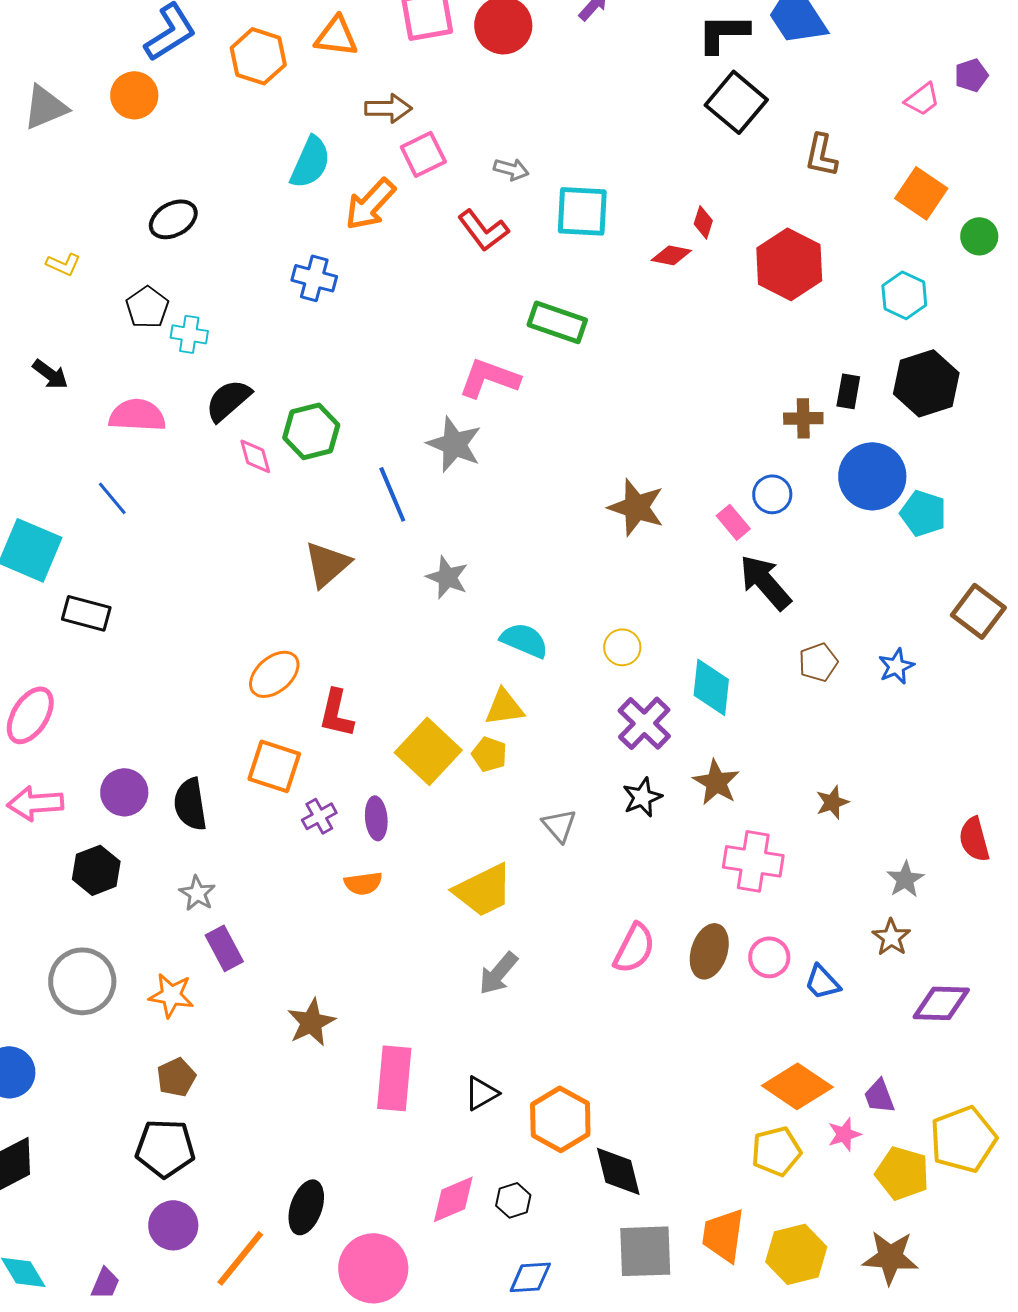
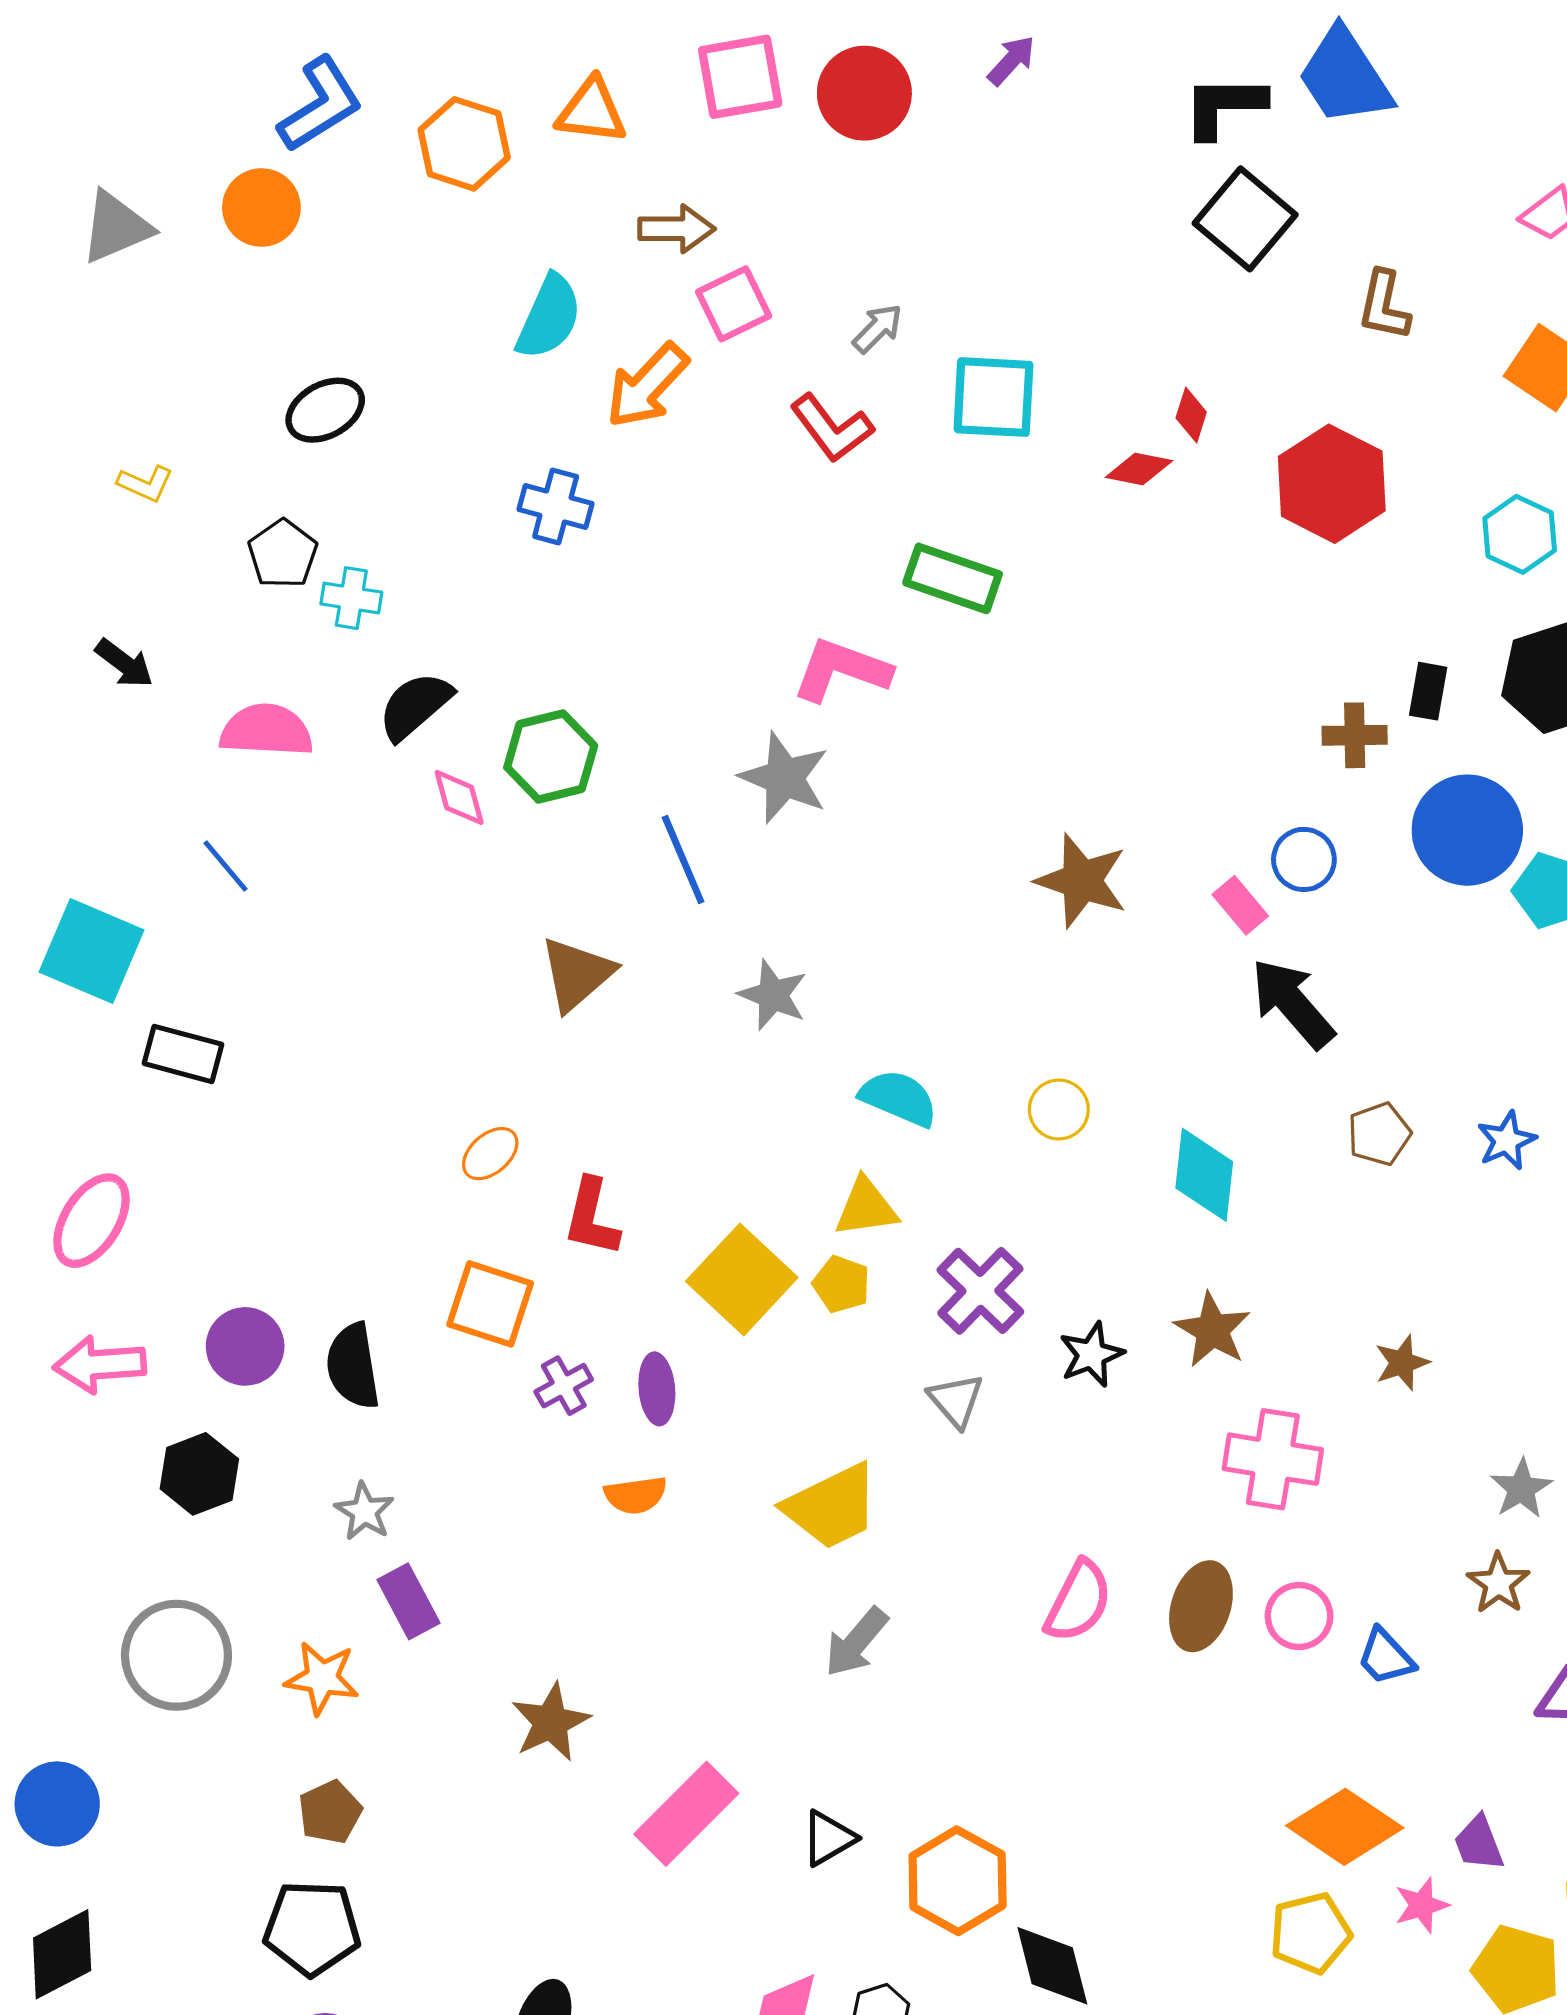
gray arrow: (511, 169) -> (877, 328), turned -60
orange ellipse: (274, 674) -> (490, 1154), size x0.7
purple cross: (644, 723) -> (980, 1291), moved
pink rectangle: (394, 1078) -> (686, 1814), turned 40

